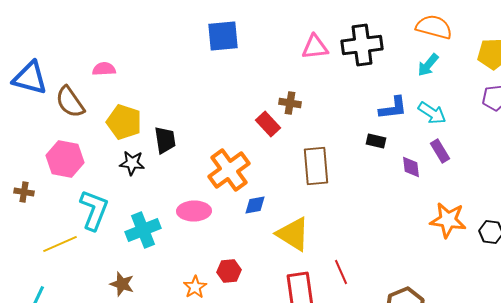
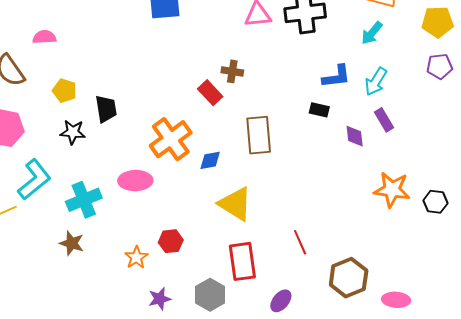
cyan arrow: (432, 113) -> (376, 82), turned 88
yellow pentagon: (124, 122) -> (65, 91), size x0.7
blue diamond: (255, 205) -> (210, 160), moved
cyan L-shape: (94, 210) -> (34, 180), turned 30
red line: (341, 272) -> (300, 242), moved
brown star: (122, 284) -> (72, 243), moved

